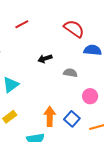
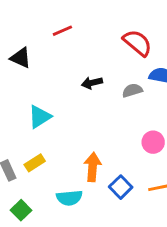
gray semicircle: (70, 73) -> (132, 90), moved, turned -32
blue square: (72, 119) -> (121, 187), moved

